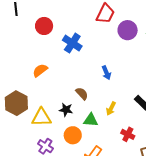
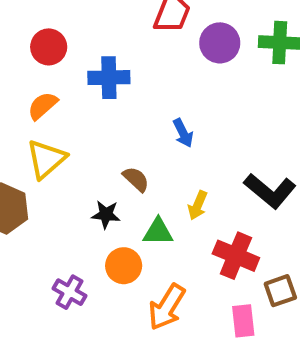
blue cross: (72, 43) -> (109, 78), turned -30
orange semicircle: (40, 70) -> (43, 106), moved
yellow triangle: (41, 117) -> (46, 159), moved, turned -35
red cross: (128, 134) -> (236, 256), size x1.5

